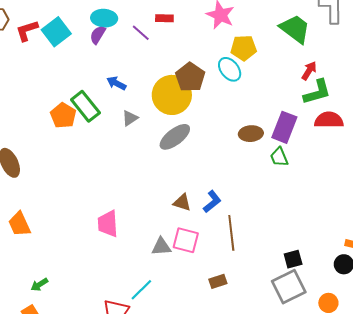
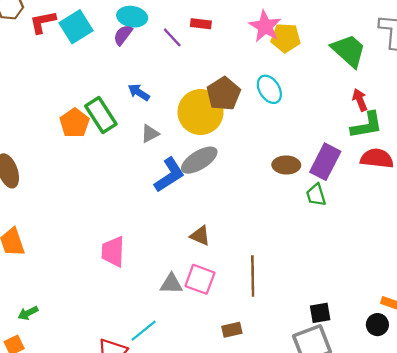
yellow pentagon: (244, 48) -> (286, 38), moved
red arrow: (309, 71) -> (360, 100), turned -60
blue L-shape: (212, 202) -> (169, 175), moved, size x1.4

